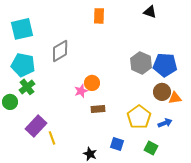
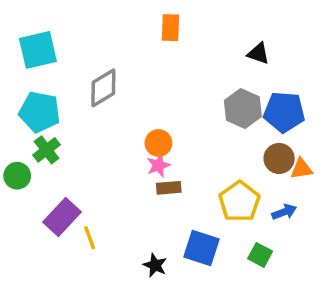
black triangle: (150, 12) -> (258, 53), moved
pink star: (81, 91) -> (158, 165), moved
blue square: (117, 144) -> (202, 248), size x1.5

